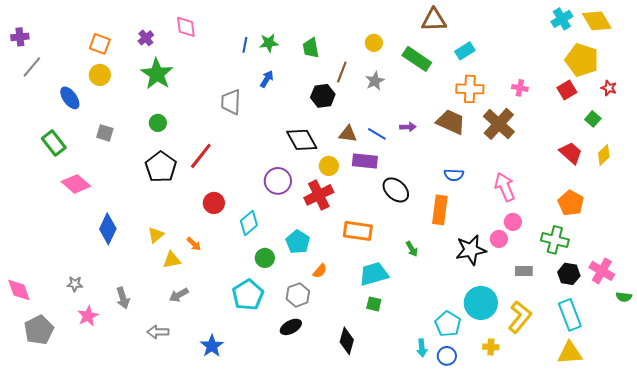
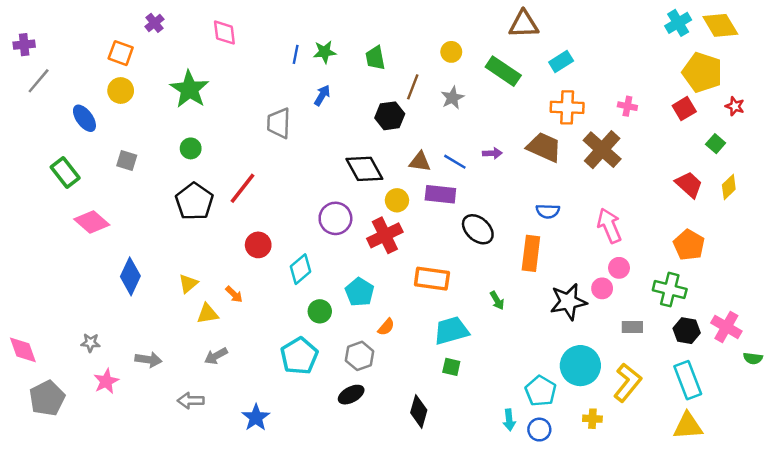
purple cross: (146, 38) -> (154, 23), moved
gray arrow: (123, 298) -> (148, 360), turned -65

